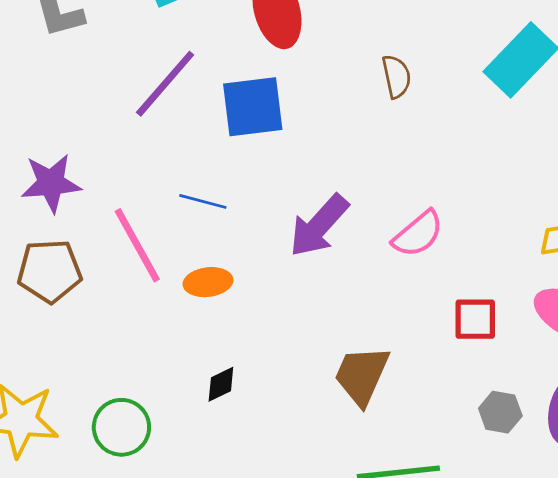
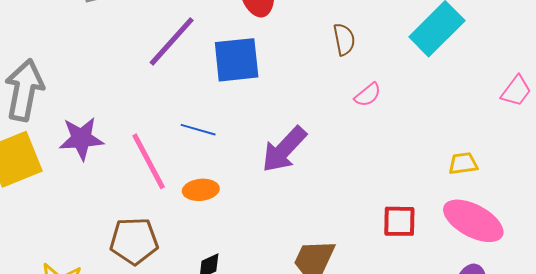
purple star: (51, 183) -> (81, 139), moved
pink semicircle: (418, 234) -> (368, 95), moved, size x0.7
brown pentagon: (50, 271) -> (134, 241), moved

